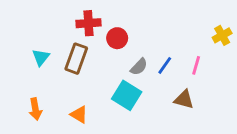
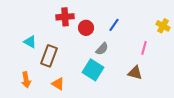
yellow cross: (222, 35) -> (163, 26), turned -32
cyan triangle: (41, 57) -> (30, 42), turned -40
brown rectangle: (76, 59) -> (49, 56), moved
blue line: (165, 65) -> (114, 25), moved

